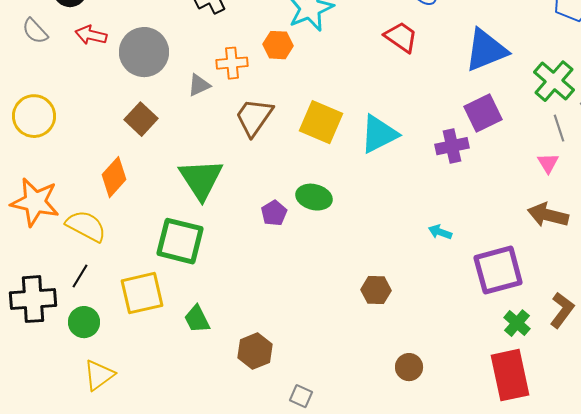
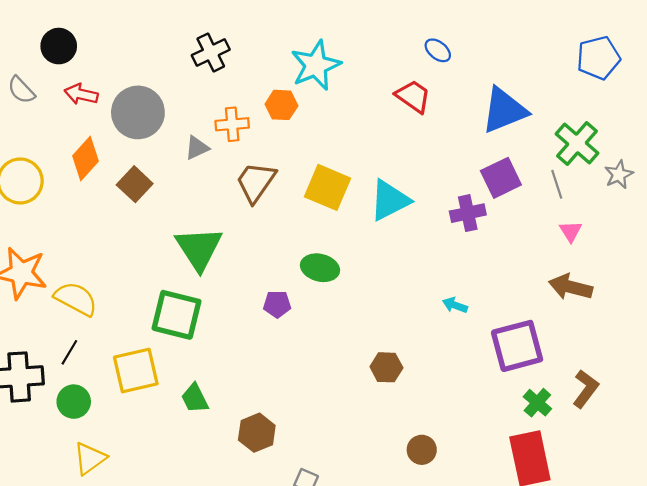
gray line: (559, 128) -> (557, 184), moved
orange diamond: (114, 177) -> (85, 158), moved
purple pentagon: (274, 213) -> (277, 304), moved, turned 30

